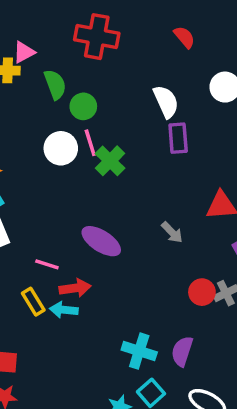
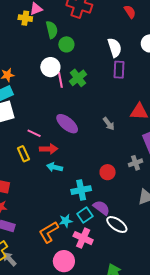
pink line: (90, 143) -> (60, 80), moved
red circle: (202, 292) -> (108, 172), moved
cyan arrow: (64, 310) -> (55, 167), moved
cyan cross: (139, 351) -> (81, 190), turned -36
purple semicircle: (182, 351) -> (101, 208), moved, turned 102

